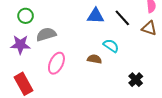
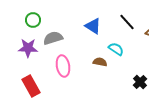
blue triangle: (96, 16) -> (93, 26), moved, turned 30
pink ellipse: (56, 63) -> (63, 66), turned -35

